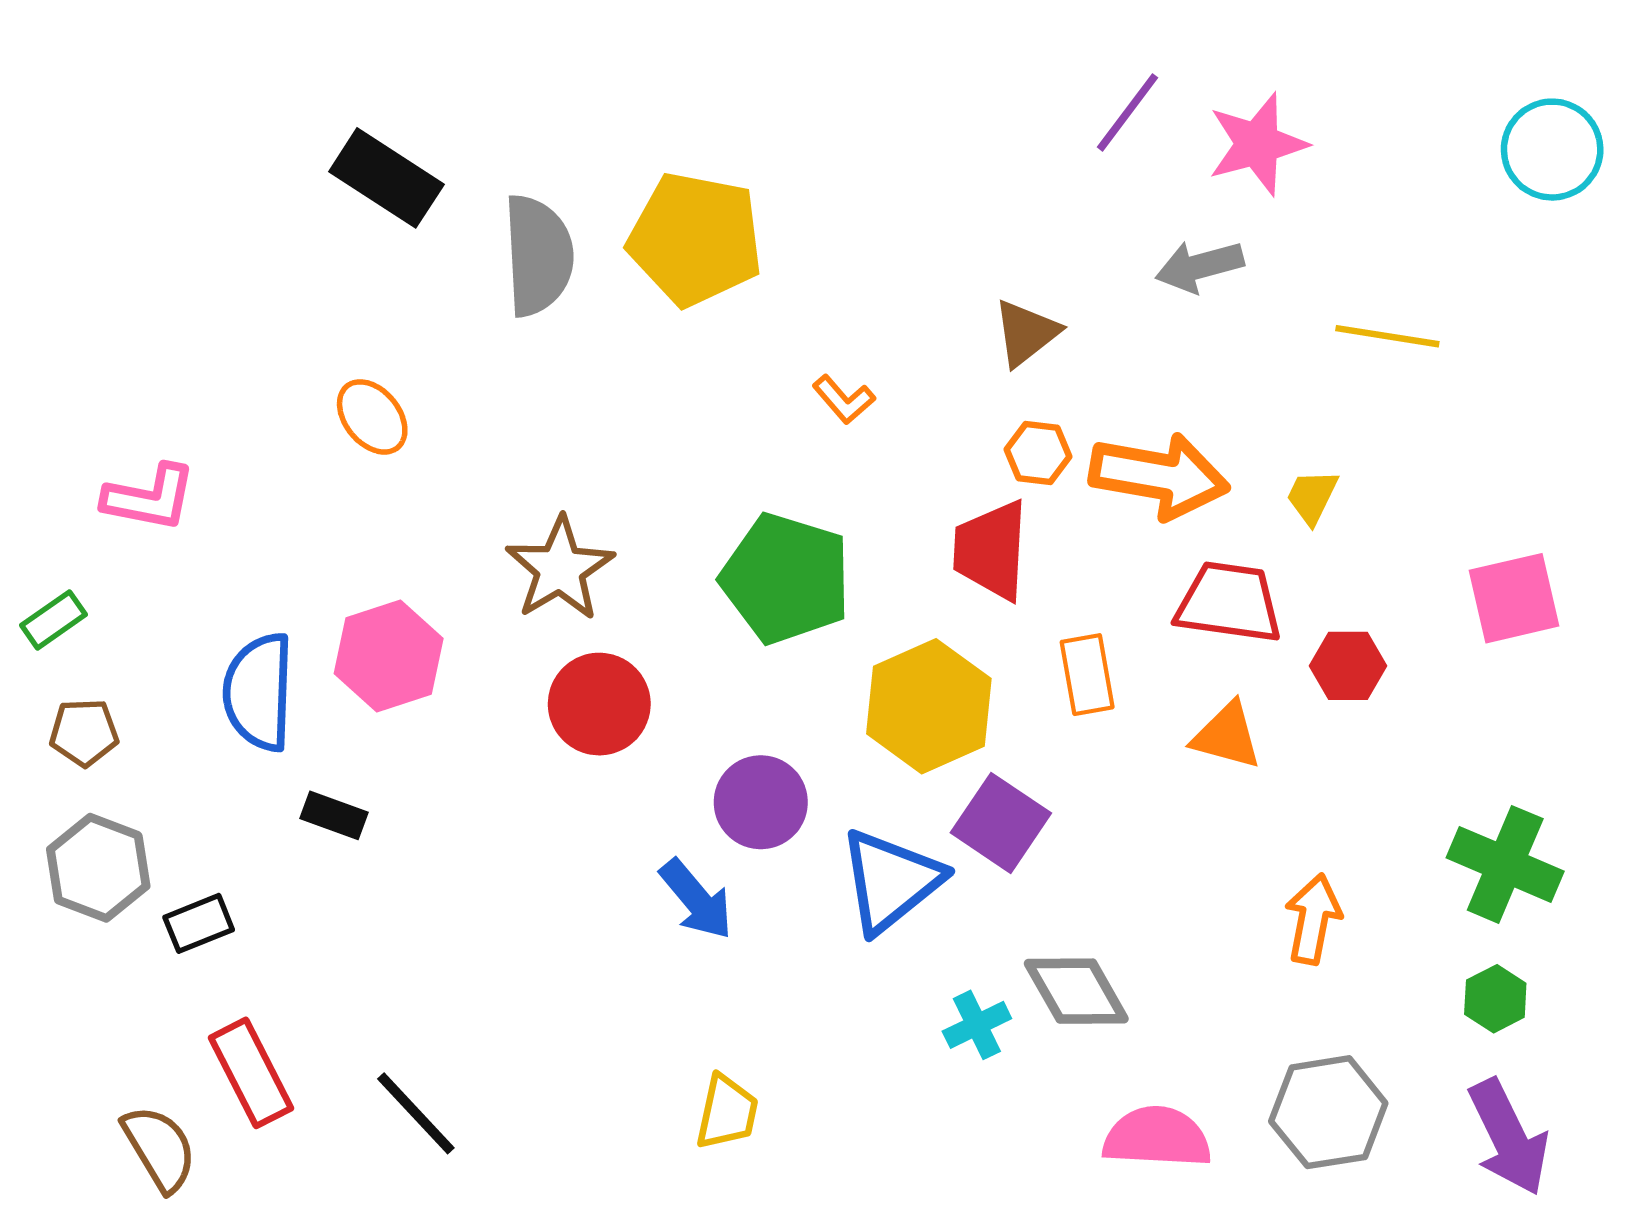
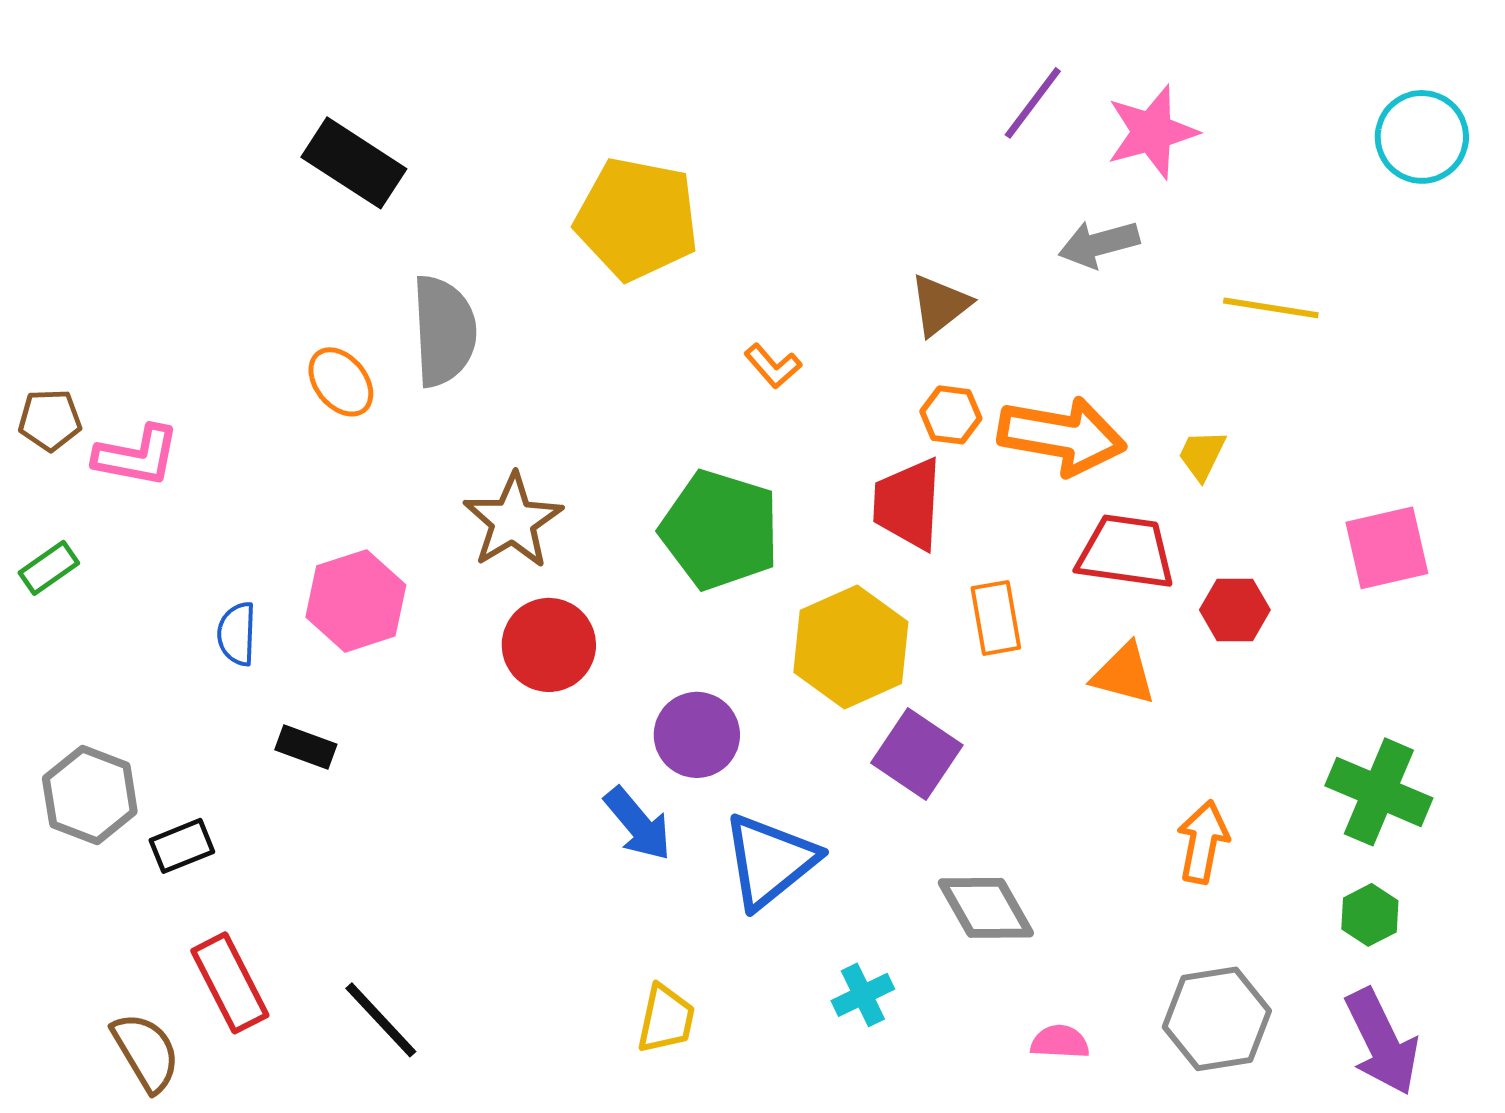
gray semicircle: (538, 255) -> (444, 331), moved
blue semicircle: (259, 692) -> (237, 634), size x0.6
brown pentagon: (84, 732) -> (50, 420), moved
blue triangle: (891, 881) -> (770, 861), moved
cyan cross: (977, 1025) -> (863, 995), moved
pink semicircle: (1157, 1137) -> (1060, 1042), size x0.6

